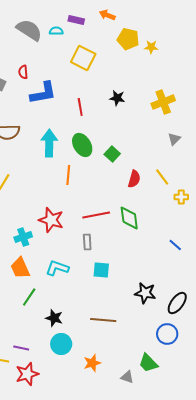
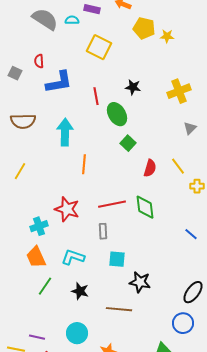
green ellipse: (82, 145) -> (117, 114), moved
black star: (145, 293) -> (140, 282), moved
black star: (54, 318) -> (80, 291), moved

